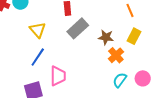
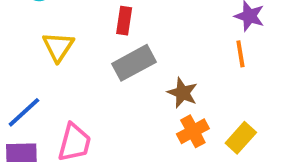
yellow rectangle: (134, 36) -> (241, 138), moved
blue line: (38, 57) -> (24, 112), moved

